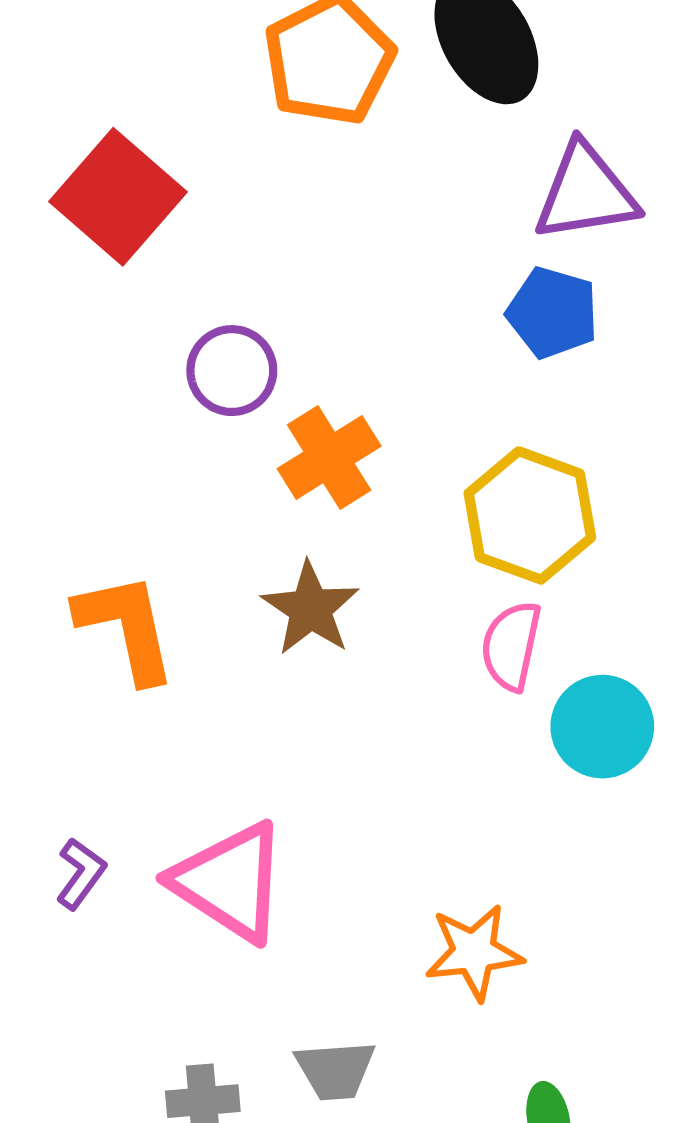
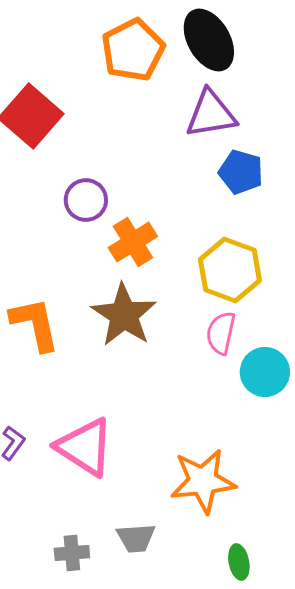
purple triangle: (586, 193) -> (211, 114), moved
brown star: (310, 609) -> (124, 315), size x1.4
orange star: (474, 952) -> (203, 481), size x1.4

